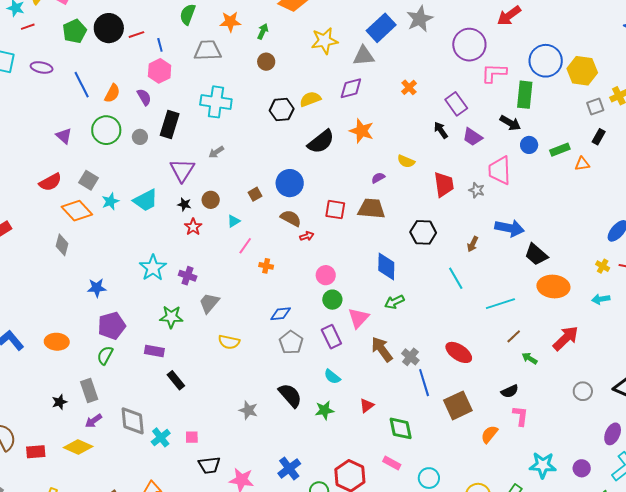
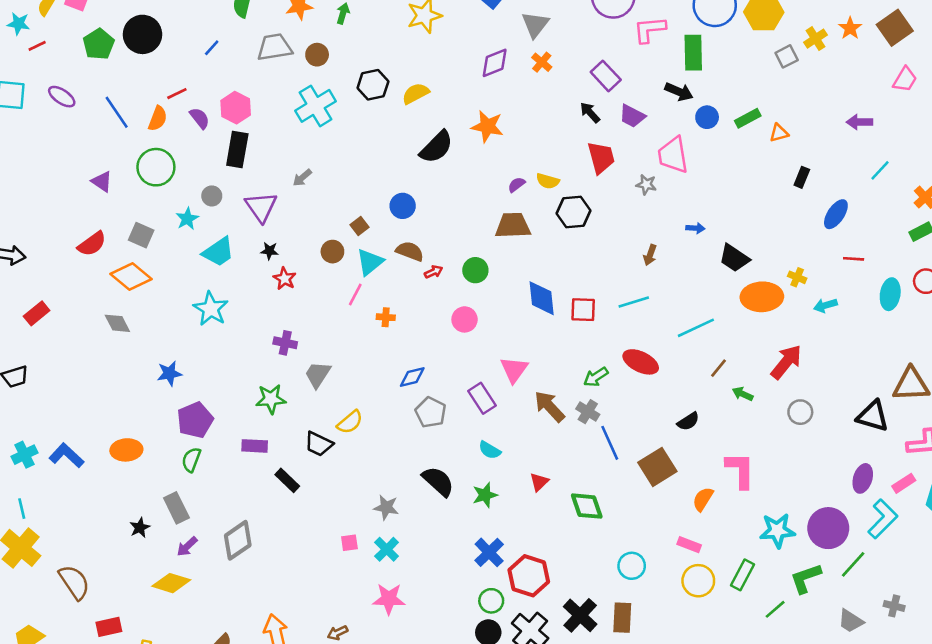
red line: (136, 35) -> (177, 94), moved
blue line: (160, 45) -> (212, 48), turned 64
gray triangle: (364, 56) -> (535, 25), moved, turned -40
brown circle: (266, 62) -> (317, 55), moved
purple ellipse: (42, 67) -> (62, 97), turned 30
pink hexagon: (160, 71) -> (236, 108), moved
purple diamond: (351, 88) -> (495, 63), moved
cyan cross: (216, 102) -> (315, 106), moved, turned -32
black hexagon: (282, 110) -> (373, 85), moved
gray circle: (140, 137) -> (212, 196), moved
black rectangle: (599, 137) -> (802, 177), moved
yellow semicircle: (406, 161) -> (548, 181), moved
blue circle: (290, 183) -> (403, 206), size x0.7
red trapezoid: (444, 184) -> (601, 158), moved
brown circle: (211, 200) -> (332, 252), moved
cyan star: (110, 201) -> (187, 219), moved
red square: (335, 210) -> (583, 310), moved
cyan triangle: (234, 221) -> (370, 262), moved, size x1.6
blue arrow: (510, 228) -> (695, 228), size x0.5
black hexagon: (423, 232) -> (574, 212), moved
gray diamond: (62, 245) -> (117, 323), turned -35
yellow cross: (603, 266) -> (797, 277), moved
cyan star: (153, 268) -> (211, 309), moved
cyan line: (456, 278) -> (634, 302), turned -70
green circle: (332, 300) -> (475, 270), moved
green arrow: (394, 302) -> (596, 377), moved
yellow semicircle: (229, 342) -> (350, 422), turned -45
red ellipse: (459, 352) -> (641, 362), moved
black semicircle: (510, 391) -> (688, 421), moved
gray circle: (583, 391) -> (800, 412), moved
pink L-shape: (520, 416) -> (740, 470), size x1.4
gray diamond: (133, 421) -> (238, 540), turned 68
cyan cross: (161, 437) -> (387, 549), moved
pink square: (192, 437) -> (349, 543), moved
red rectangle: (36, 452) -> (109, 627), moved
pink rectangle: (392, 463) -> (689, 545), moved
black trapezoid: (209, 465) -> (319, 444), moved, turned 40
blue cross: (289, 468) -> (489, 552), moved
purple circle: (582, 468) -> (828, 528), size x1.8

